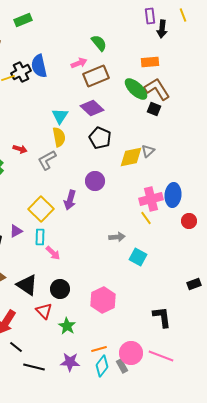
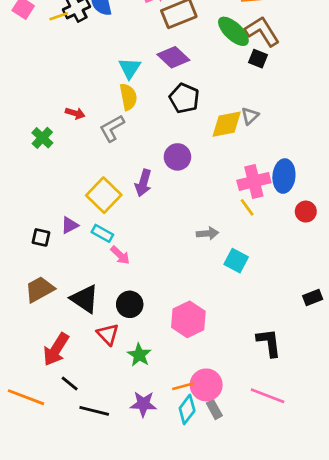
cyan rectangle: (40, 237) -> (102, 233), turned -63
pink circle: (131, 353) -> (206, 385), moved

